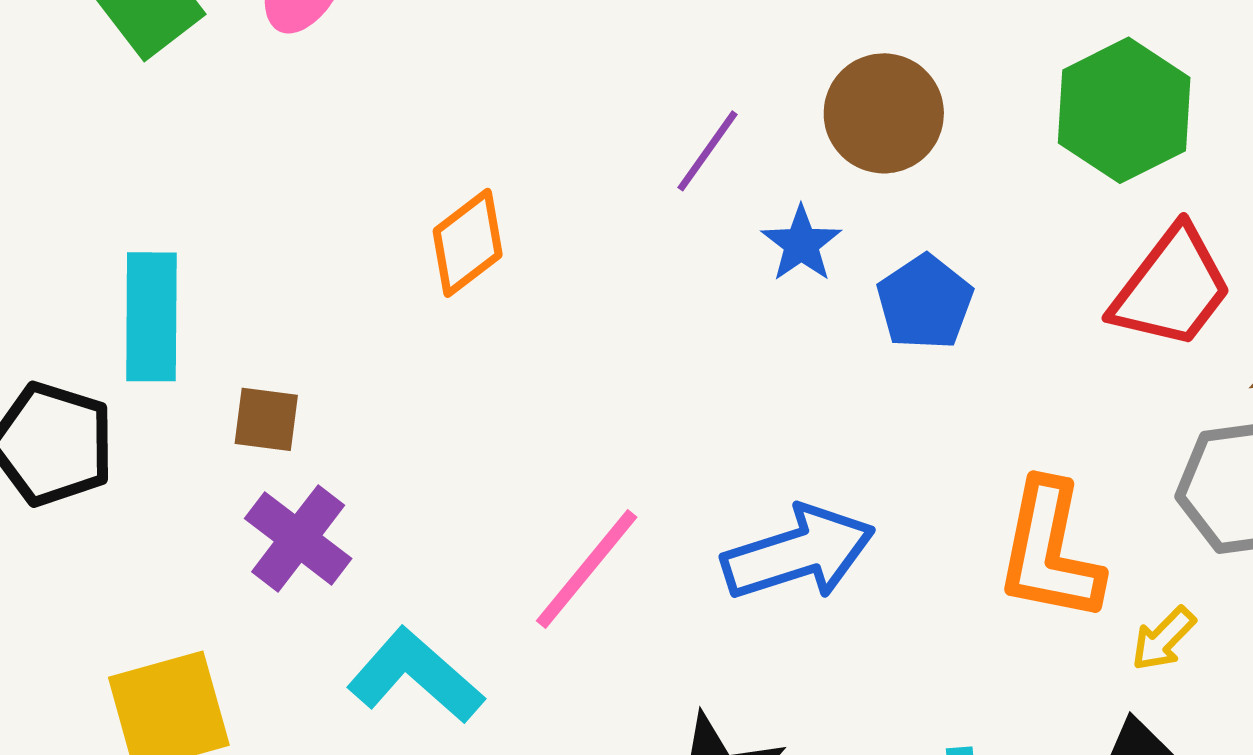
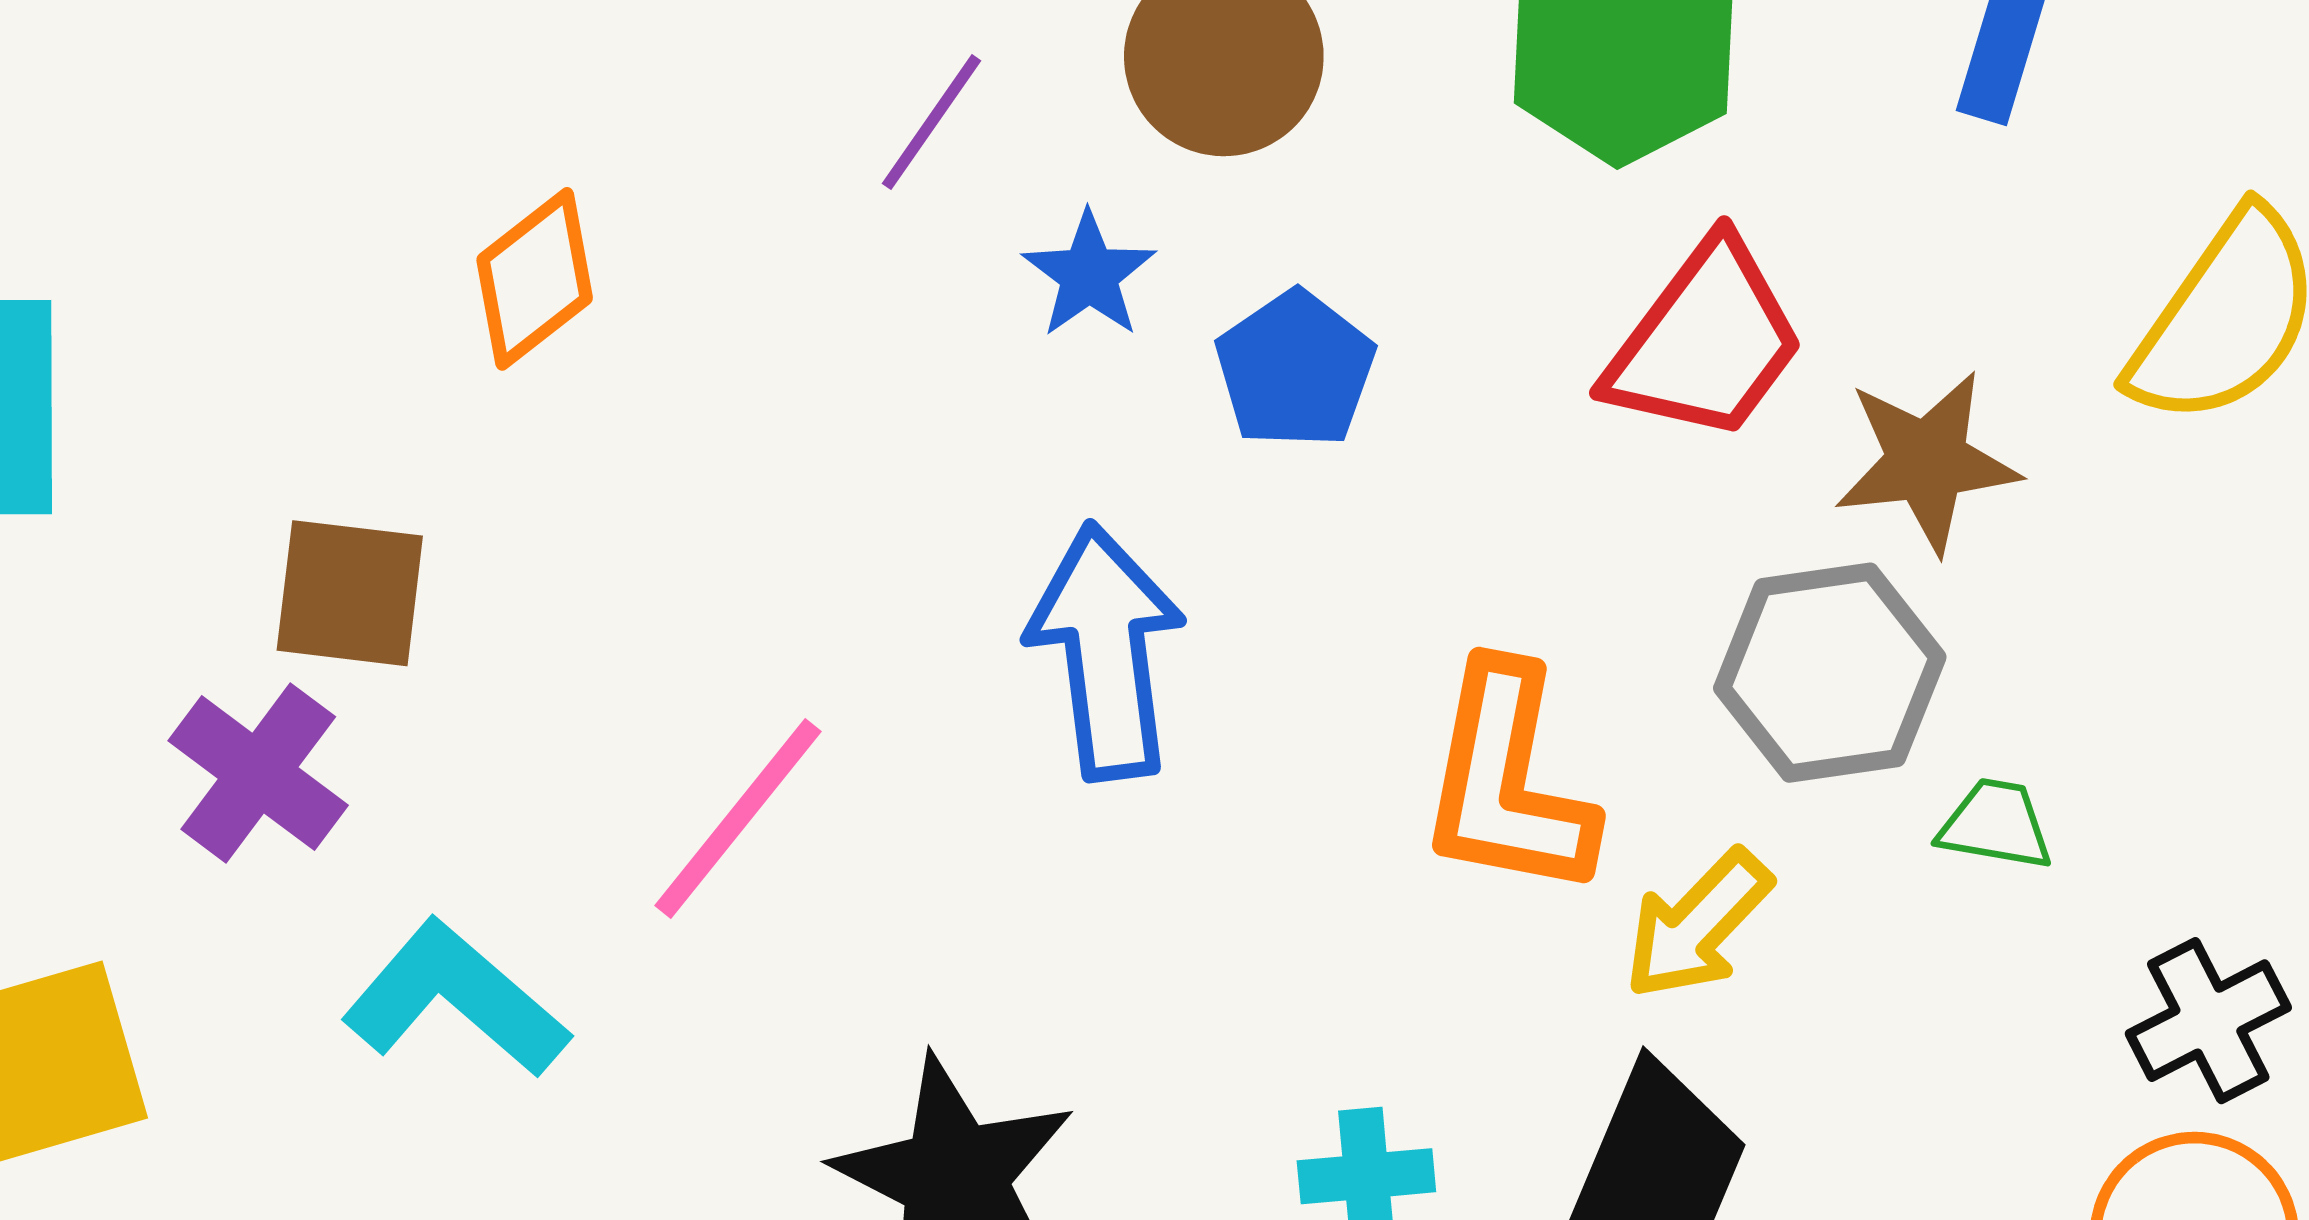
brown square: (266, 419) -> (350, 593), moved, size x1.4
blue arrow: (798, 553) -> (1106, 652), moved, turned -79
yellow arrow: (1163, 639) -> (1698, 925), size x1.4

